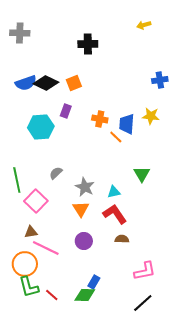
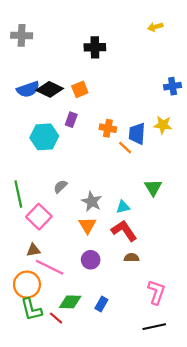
pink L-shape: (145, 271) -> (156, 292), turned -60
green diamond: (85, 295) -> (70, 302), moved
black line: (143, 303) -> (154, 327), turned 30

